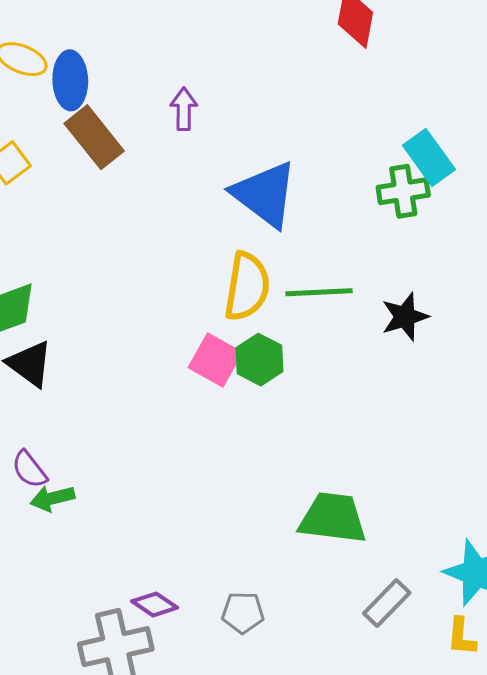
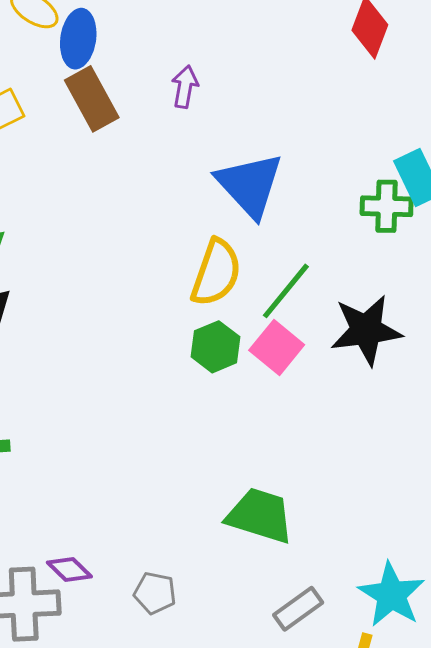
green line: (319, 292) -> (286, 291), turned -58
black star: (405, 317) -> (366, 330), size x1.5
pink square: (215, 360) -> (277, 347), moved

